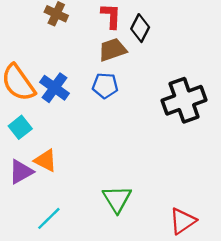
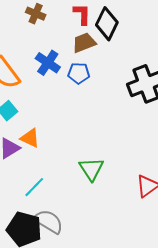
black diamond: (140, 28) -> (107, 24), size x1.4
blue cross: (54, 88) -> (48, 63), moved

